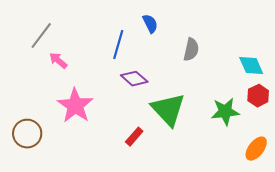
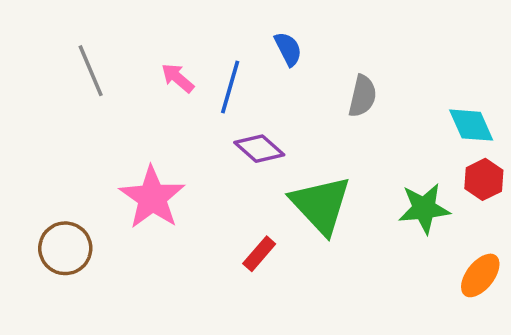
gray line: (41, 36) -> (91, 71), turned -60
pink arrow: (58, 61) -> (178, 78), moved

